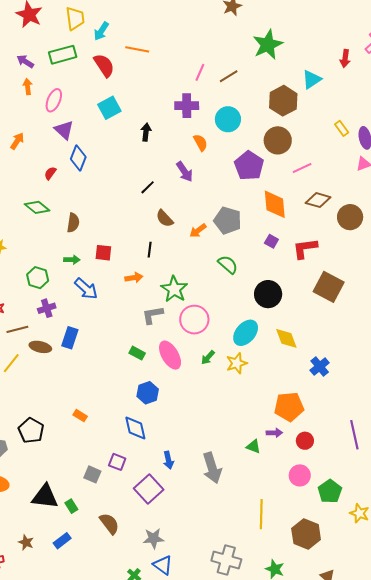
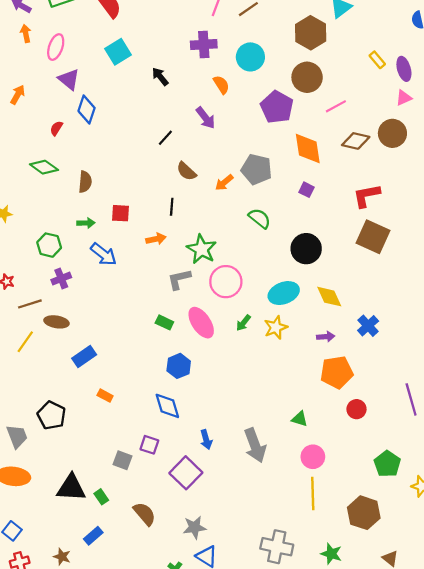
black arrow: (146, 132) -> (160, 76), turned -42
brown circle: (350, 217) -> (392, 133), moved
red L-shape: (305, 248) -> (367, 196), moved
cyan ellipse: (246, 333) -> (284, 293), turned 32
blue rectangle: (70, 338) -> (84, 357), moved, turned 40
purple arrow: (274, 433) -> (326, 337), moved
pink circle: (300, 475) -> (313, 457), moved
brown star: (26, 542) -> (62, 557), moved

